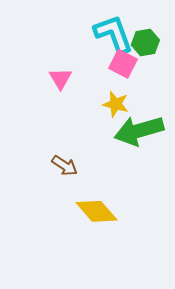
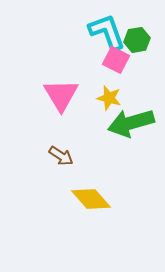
pink triangle: (60, 79) -> (61, 95), moved, size x1.6

